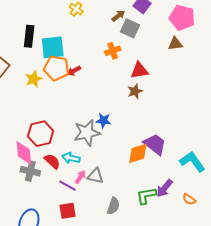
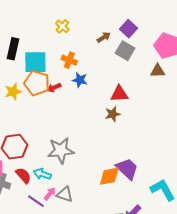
gray square: (130, 28) -> (125, 51), moved
orange cross: (113, 51) -> (69, 60), moved, turned 35
blue star: (103, 120) -> (80, 80), moved

